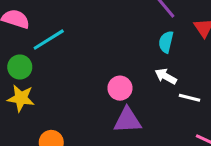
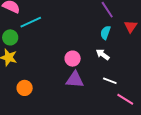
white line: (190, 98) -> (110, 81), moved

